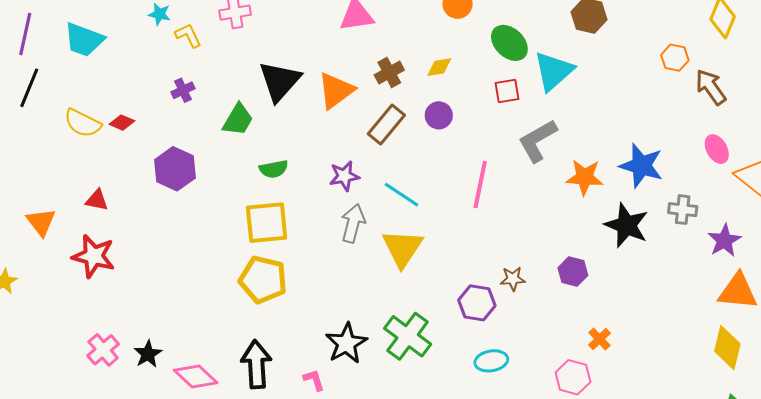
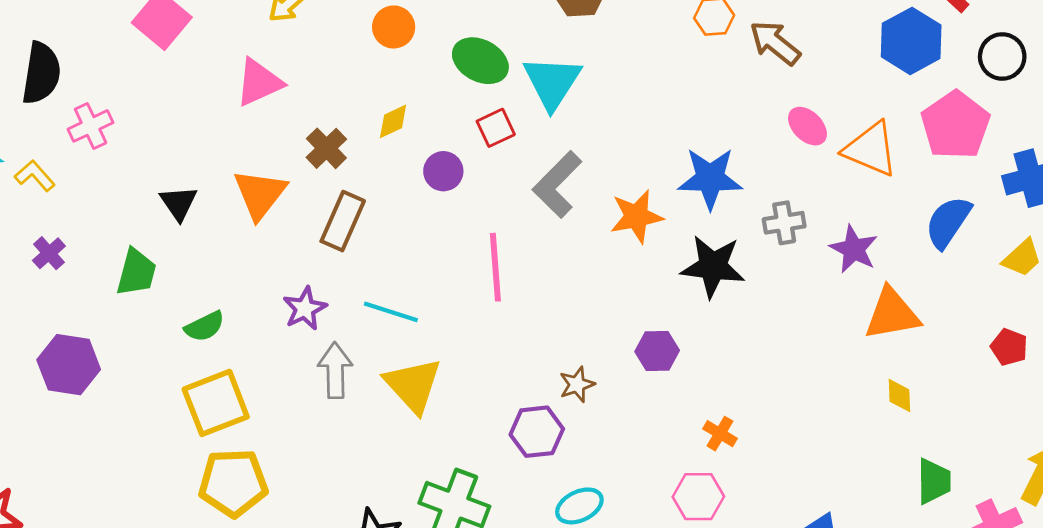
black triangle: (280, 81) -> (179, 203), size x0.6
purple circle: (439, 115) -> (443, 171), moved
yellow diamond: (727, 348) -> (899, 395), size x0.6

